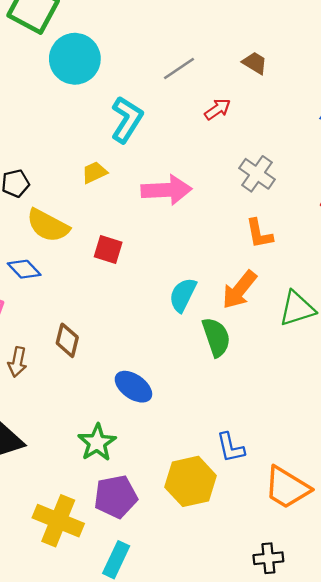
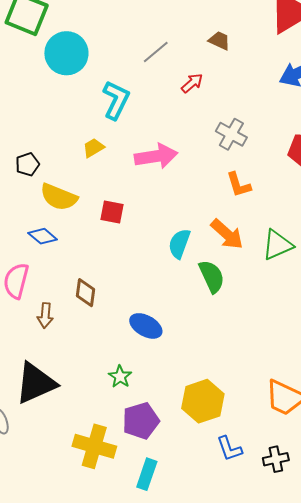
orange arrow: (239, 290) -> (227, 234), turned -81
green star: (97, 443) -> (120, 377), size x0.7
blue L-shape: (230, 448) -> (229, 449), moved

